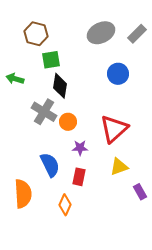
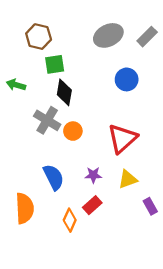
purple star: (80, 148) -> (93, 175), moved
red rectangle: (79, 177) -> (92, 205), moved, turned 36

